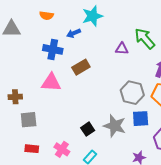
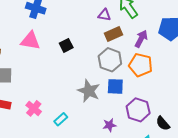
brown rectangle: (81, 67) -> (113, 34), moved
black square: (88, 129) -> (66, 45), moved

